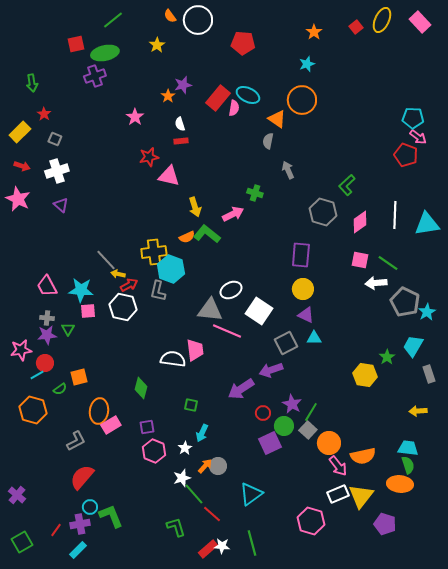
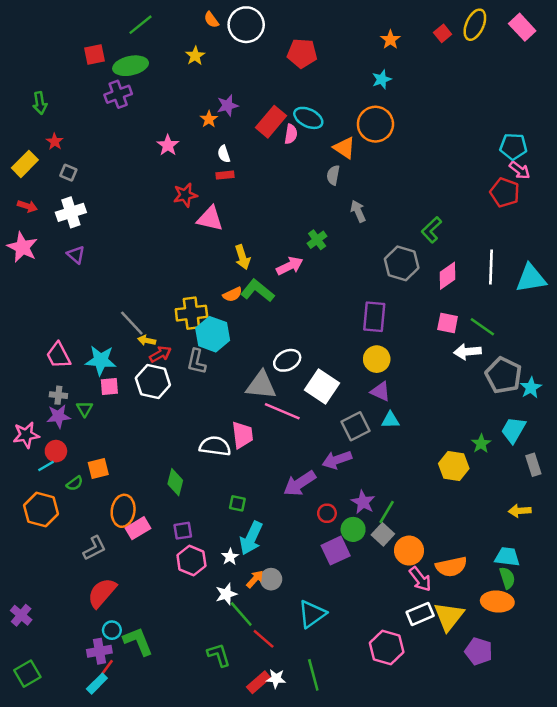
green cross: (255, 193) -> (317, 240), turned 35
cyan arrow: (202, 433) -> (251, 538), size x1.5
red line: (56, 530) -> (107, 667), moved

